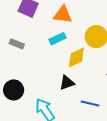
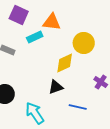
cyan rectangle: (58, 39) -> (35, 37), moved

